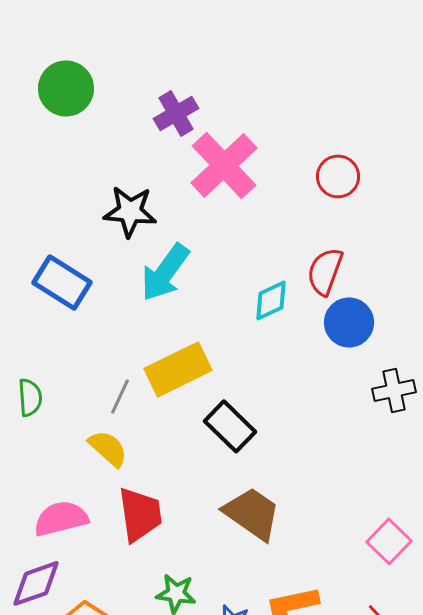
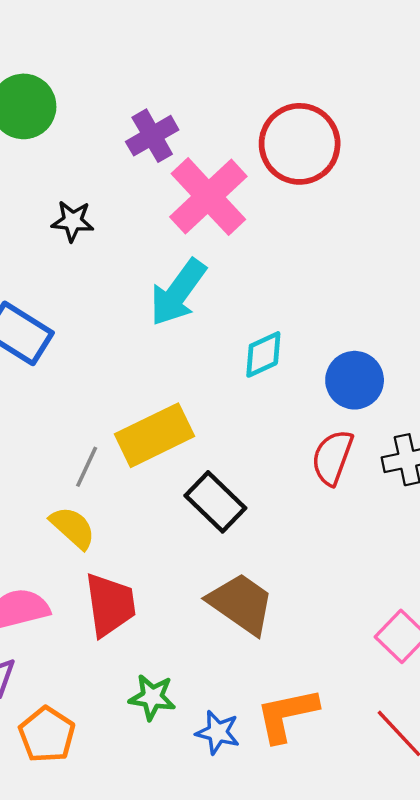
red circle: (338, 176) -> (300, 144), moved, size x1.6
black star: (130, 211) -> (73, 221), moved, size x0.7
red semicircle: (325, 271) -> (332, 457), moved
cyan arrow: (165, 272) -> (178, 292), moved

